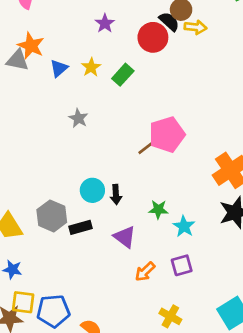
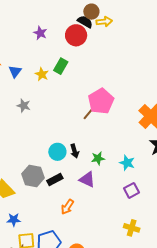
yellow star: (91, 67) -> (42, 74), moved
gray star: (78, 118) -> (24, 106), moved
green star: (158, 209) -> (98, 158), moved
orange arrow: (145, 272) -> (67, 207), moved

